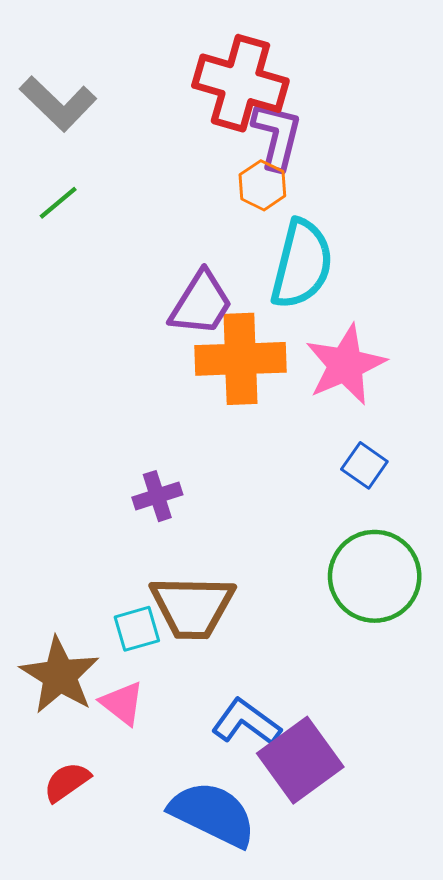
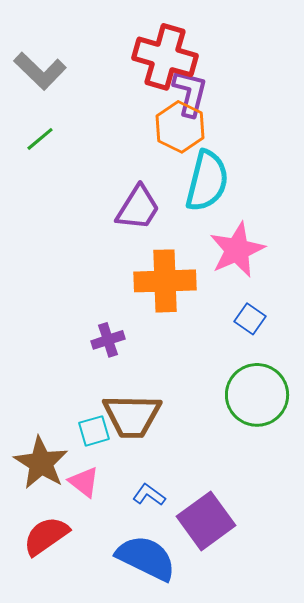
orange hexagon: (262, 185) -> (180, 127), size x1.5
orange cross: (240, 359) -> (165, 281), moved
blue L-shape: (246, 722) -> (149, 495), moved, size x0.7
red semicircle: (67, 782) -> (46, 536), size x1.4

